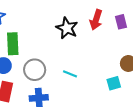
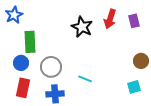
cyan line: (70, 74) -> (85, 79), moved
cyan square: (114, 83) -> (134, 87), moved

